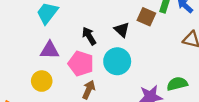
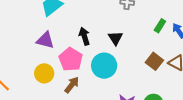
brown square: (146, 17) -> (154, 61), moved
yellow circle: (42, 81) -> (44, 73), moved

